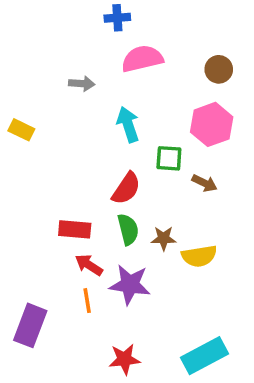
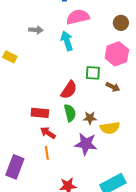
gray arrow: (82, 84) -> (36, 30), moved
cyan arrow: (128, 124) -> (67, 41), moved
purple star: (130, 285) -> (86, 144), moved

